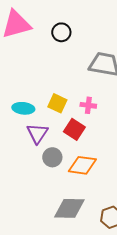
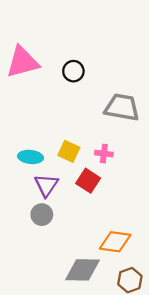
gray circle: (52, 157) -> (42, 215), moved
orange diamond: (82, 165) -> (115, 242), moved

